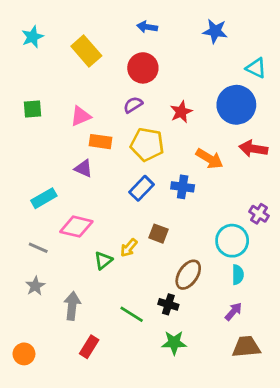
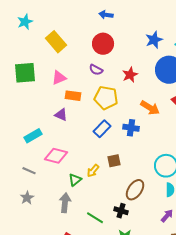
blue star: (215, 31) -> (154, 40), moved, turned -30
yellow rectangle: (86, 51) -> (56, 42), moved
purple semicircle: (133, 105) -> (96, 70), turned -120
green square: (32, 109) -> (25, 73), size x1.6
brown square: (158, 234) -> (114, 161), turned -32
gray arrow: (72, 306) -> (65, 203), moved

